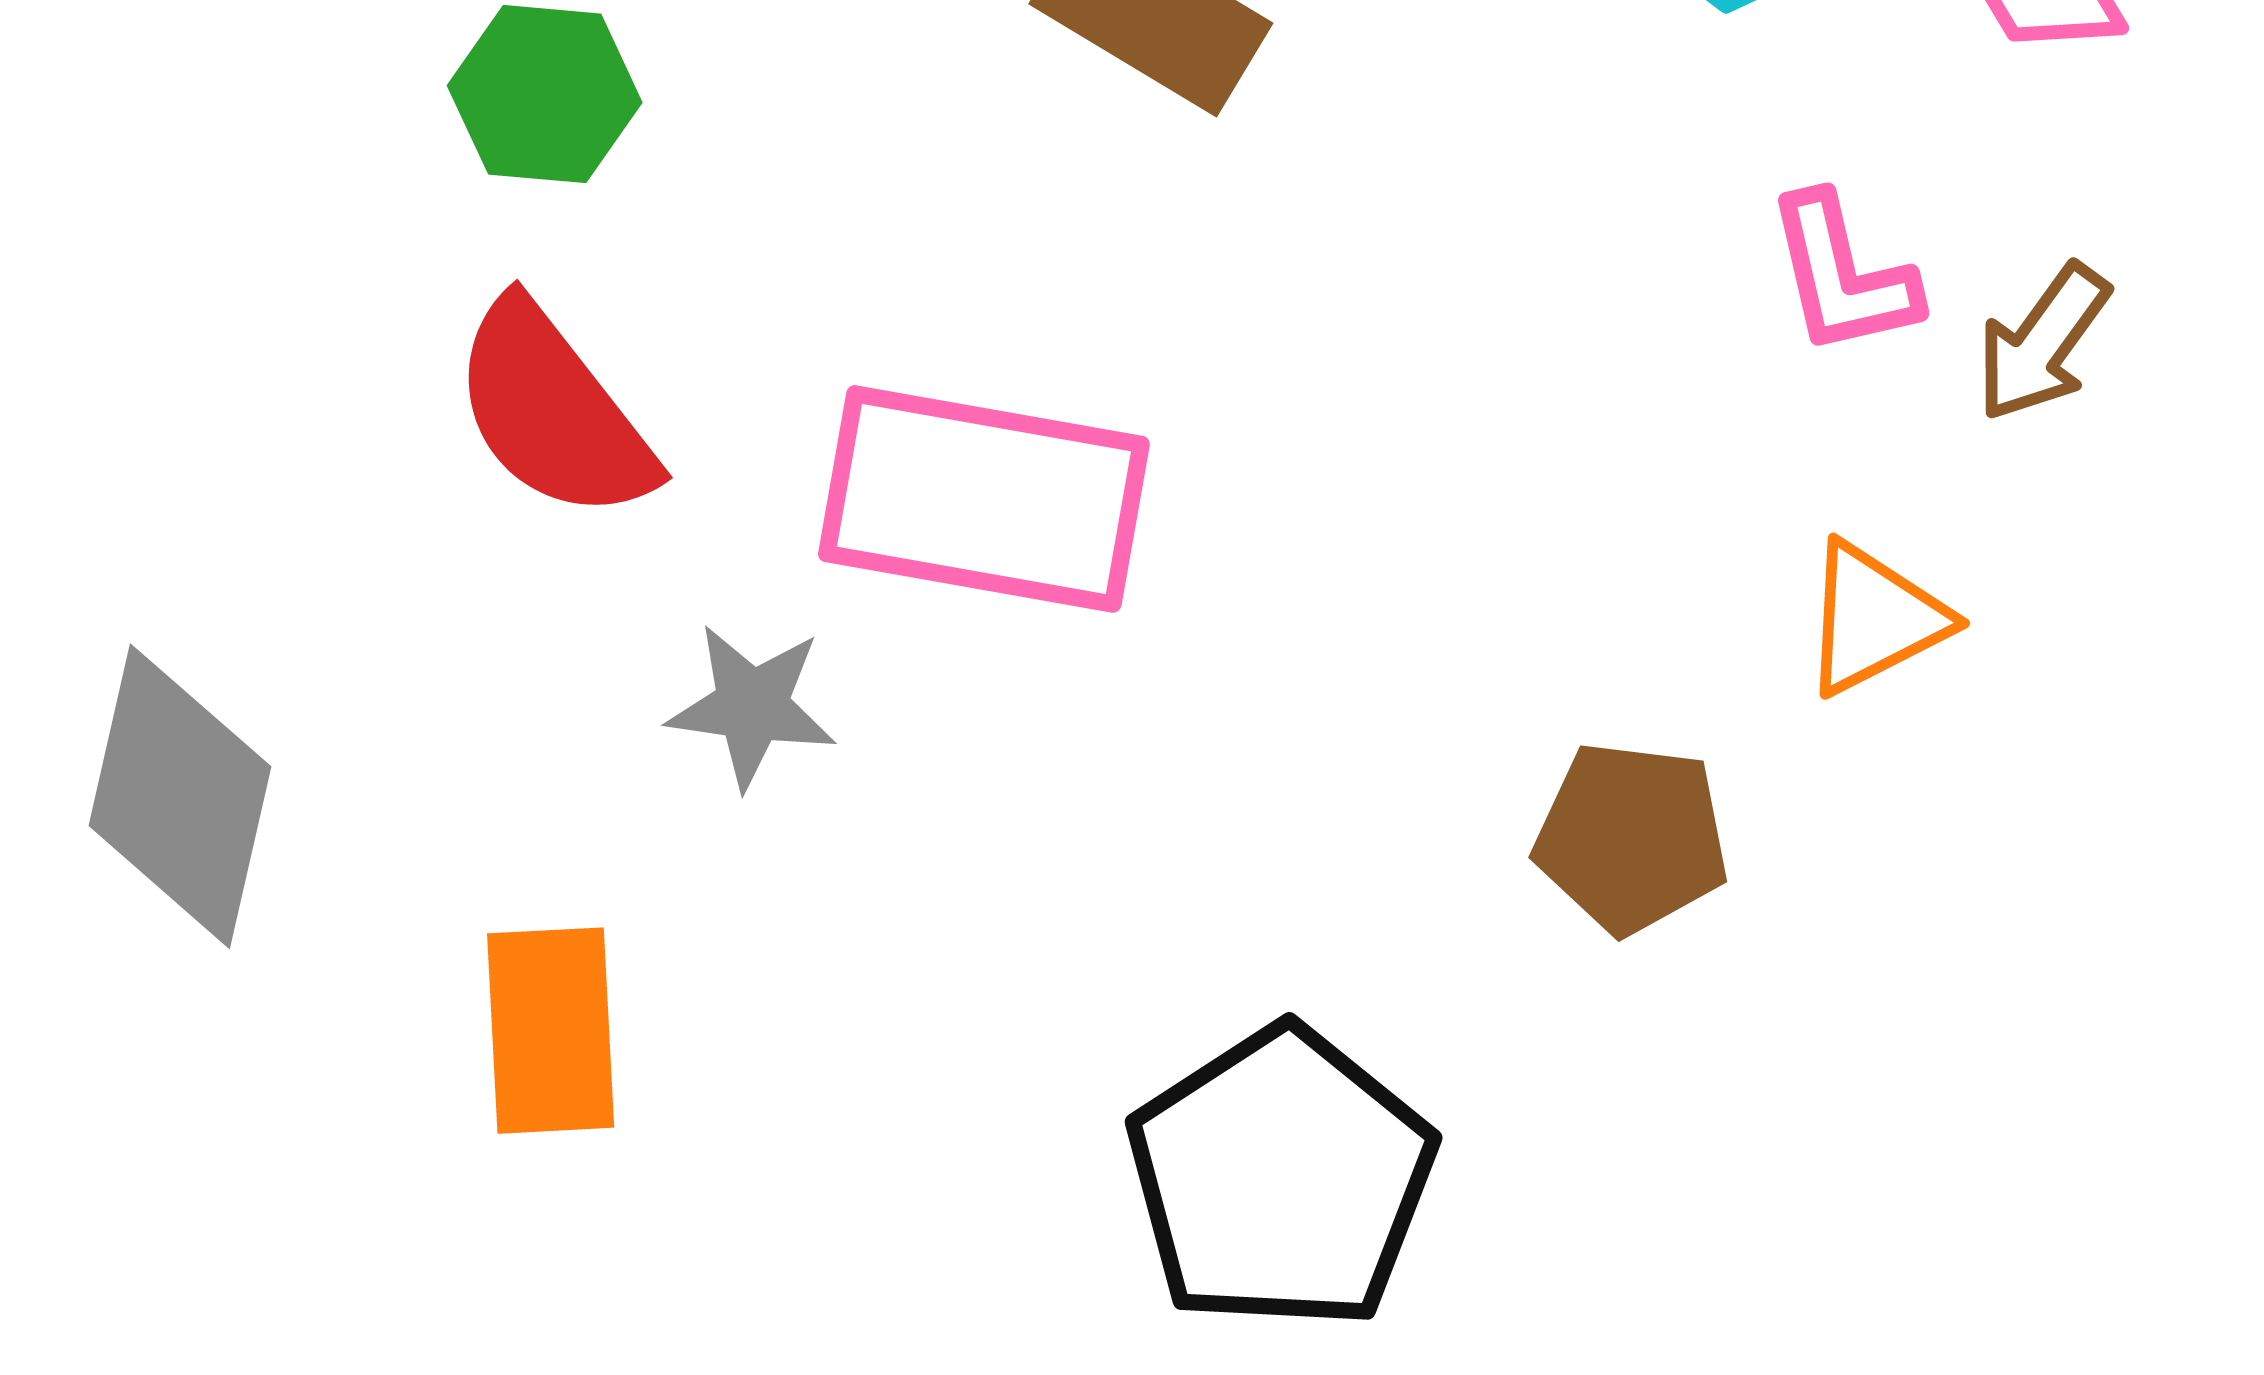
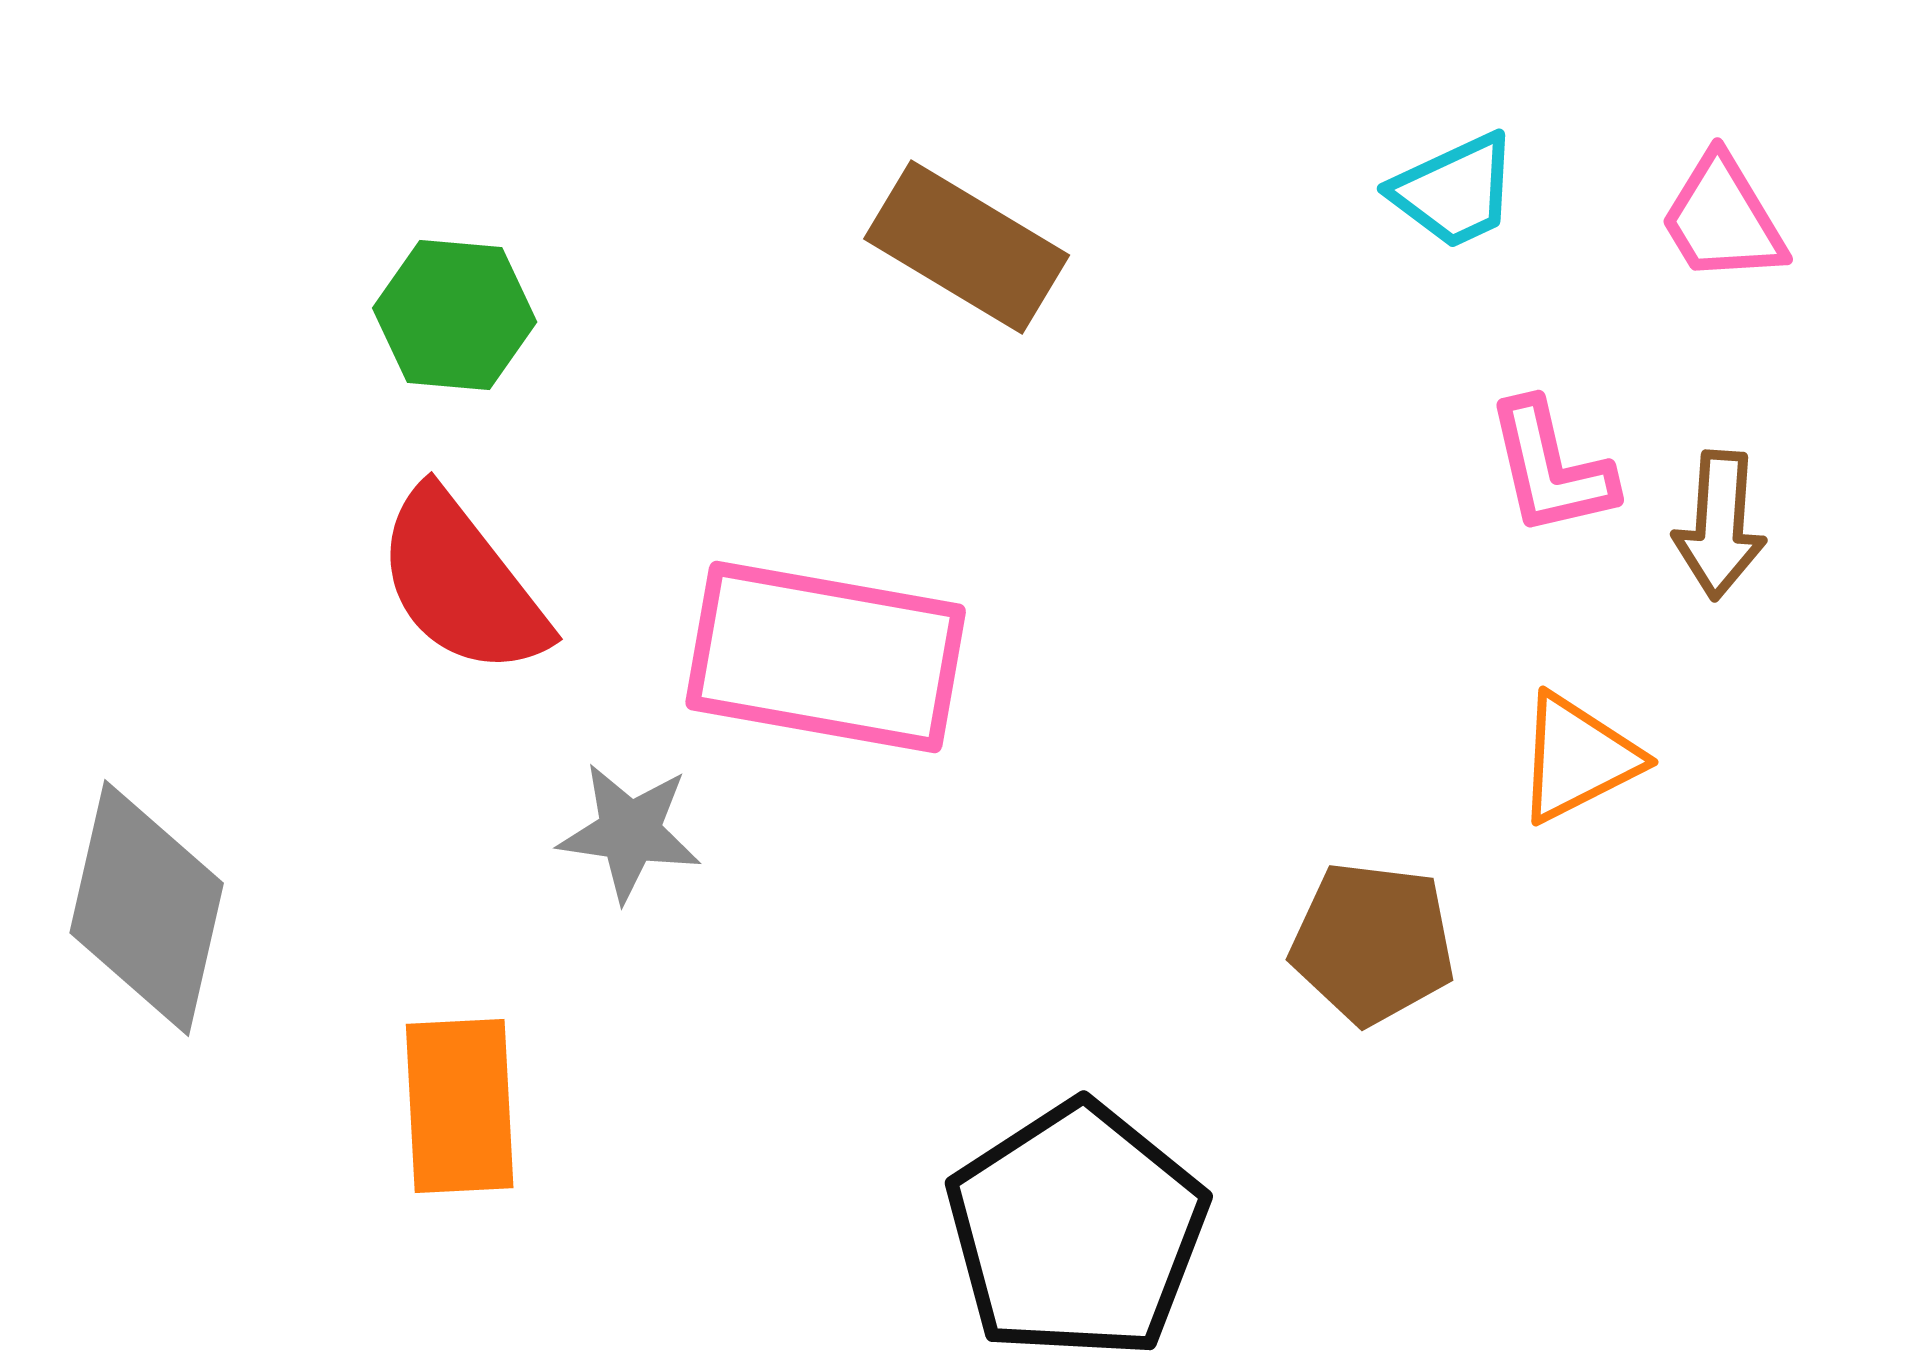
brown arrow: (2042, 343) -> (1720, 525), turned -32

